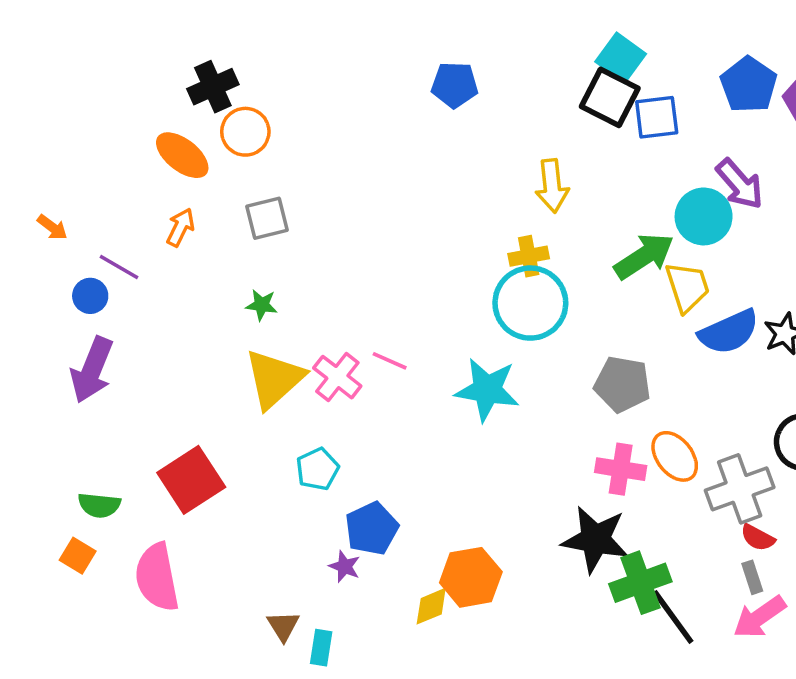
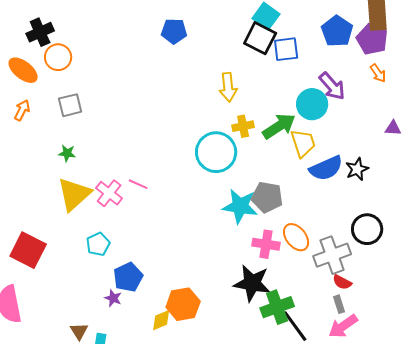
yellow cross: (529, 256) -> (243, 126), moved
cyan star: (487, 390) -> (240, 206), moved
red square: (191, 480) -> (28, 250), turned -30

